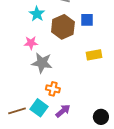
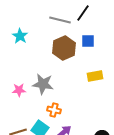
cyan star: (37, 14) -> (20, 36), moved
pink star: (31, 43) -> (19, 90), moved

